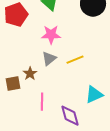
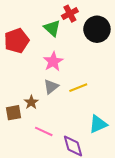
pink star: (51, 35) -> (53, 62), turned -30
pink line: (42, 102) -> (44, 131), turned -66

